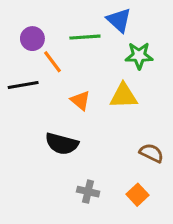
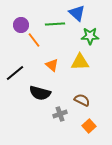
black line: (23, 85) -> (15, 73), moved, turned -30
brown semicircle: (151, 153) -> (82, 100), moved
gray cross: (88, 192) -> (60, 114), moved, turned -32

